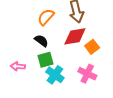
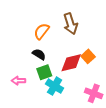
red diamond: (75, 36) -> (71, 63), moved
pink cross: (87, 74) -> (94, 93), moved

